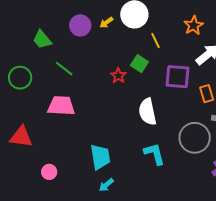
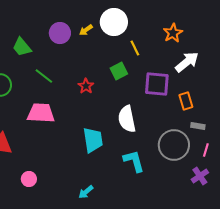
green square: (139, 64) -> (119, 71), turned 30
red star: (118, 76) -> (86, 86), moved
cyan trapezoid: (100, 157) -> (93, 140), moved

